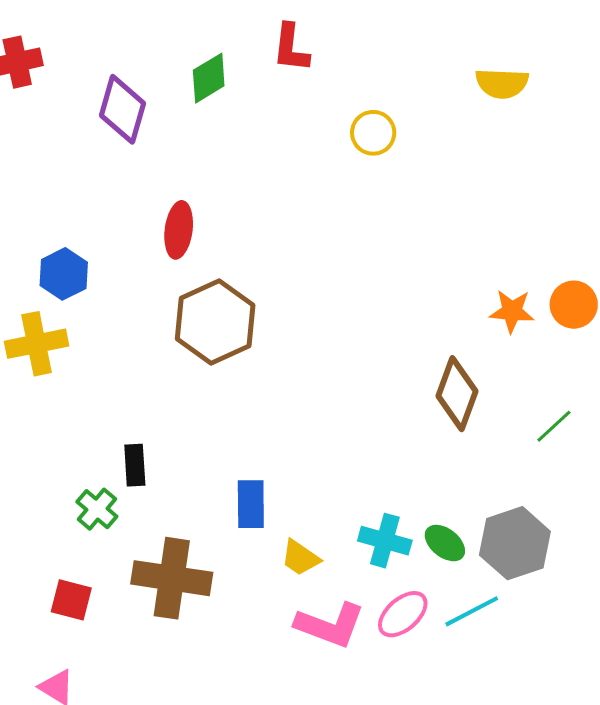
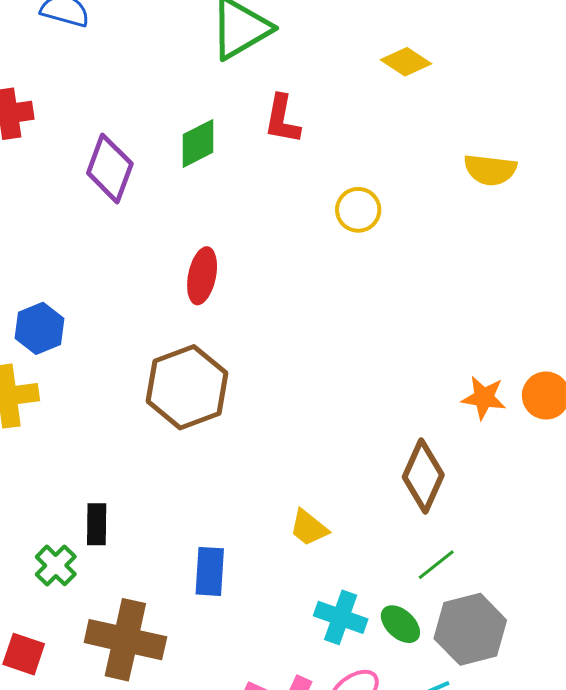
red ellipse: (179, 230) -> (202, 276), moved
green line: (554, 426) -> (436, 565), moved
yellow trapezoid: (300, 558) -> (309, 528), moved

